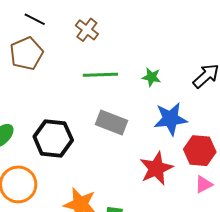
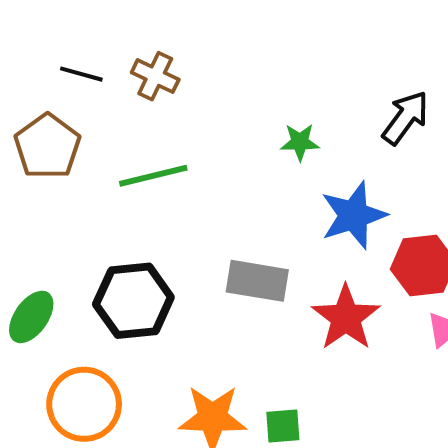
black line: (35, 19) -> (81, 74), moved
green line: (100, 75) -> (153, 176), moved
gray rectangle: (112, 123) -> (257, 281), moved

